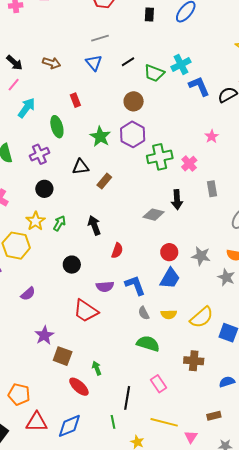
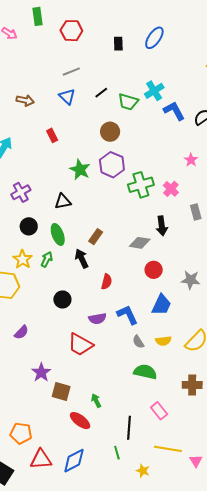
green ellipse: (57, 127) -> (58, 234), moved
brown rectangle: (104, 181) -> (96, 237), moved
red circle: (169, 252) -> (154, 270), moved

